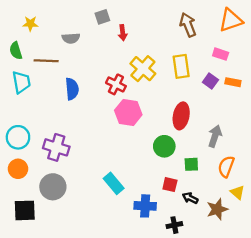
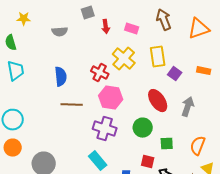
orange triangle: (231, 20) -> (199, 29), moved
pink rectangle: (221, 54) -> (132, 29), moved
brown line: (46, 61) -> (72, 105), moved
purple square: (210, 81) -> (175, 74), moved
red ellipse: (181, 116) -> (158, 101), turned -45
gray arrow: (215, 136) -> (188, 107), moved
purple cross: (56, 147) -> (105, 129), moved

